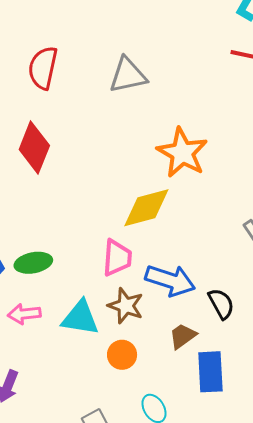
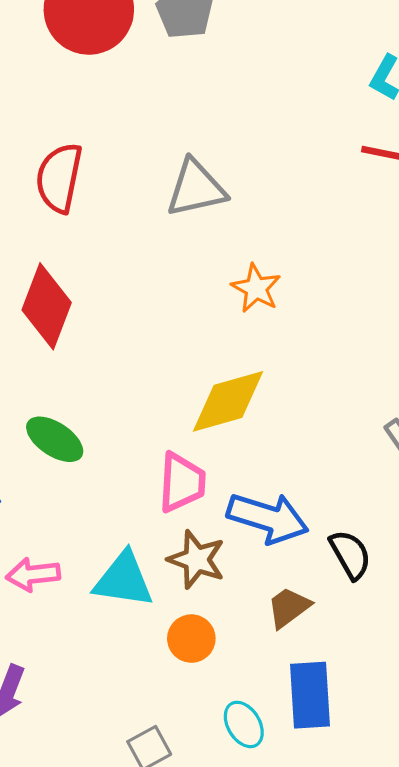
orange star: (182, 153) -> (256, 288), moved, size x0.6
green ellipse: (33, 263) -> (55, 439), moved, turned 45
blue rectangle: (210, 372) -> (310, 695), moved

